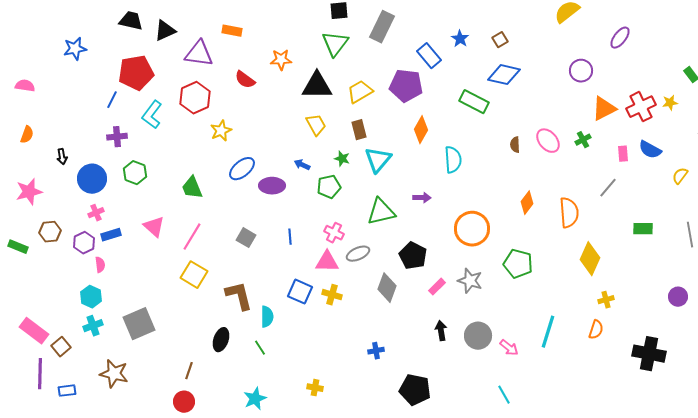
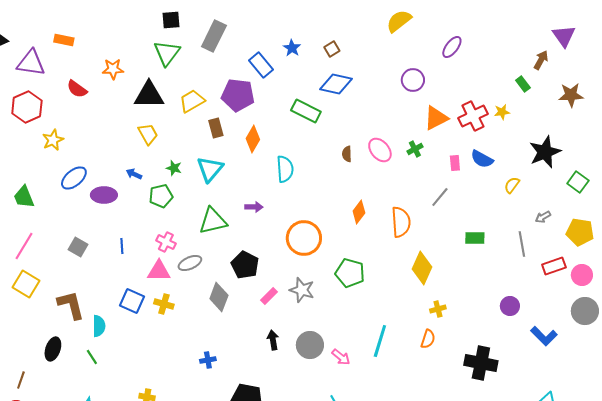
brown rectangle: (359, 130) -> (216, 128), moved

